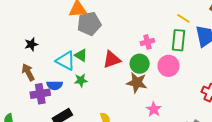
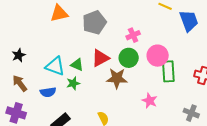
gray pentagon: (89, 24) -> (94, 22), moved
green rectangle: (179, 40) -> (168, 71), moved
green triangle: (81, 55) -> (77, 65), moved
brown star: (137, 83) -> (117, 78), moved
purple cross: (40, 94) -> (16, 113), moved, turned 36

